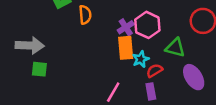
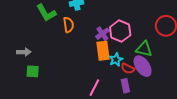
gray arrow: (30, 45) -> (24, 52), size x0.6
red semicircle: (155, 71) -> (128, 68), turned -120
purple ellipse: (194, 77) -> (143, 66), moved

